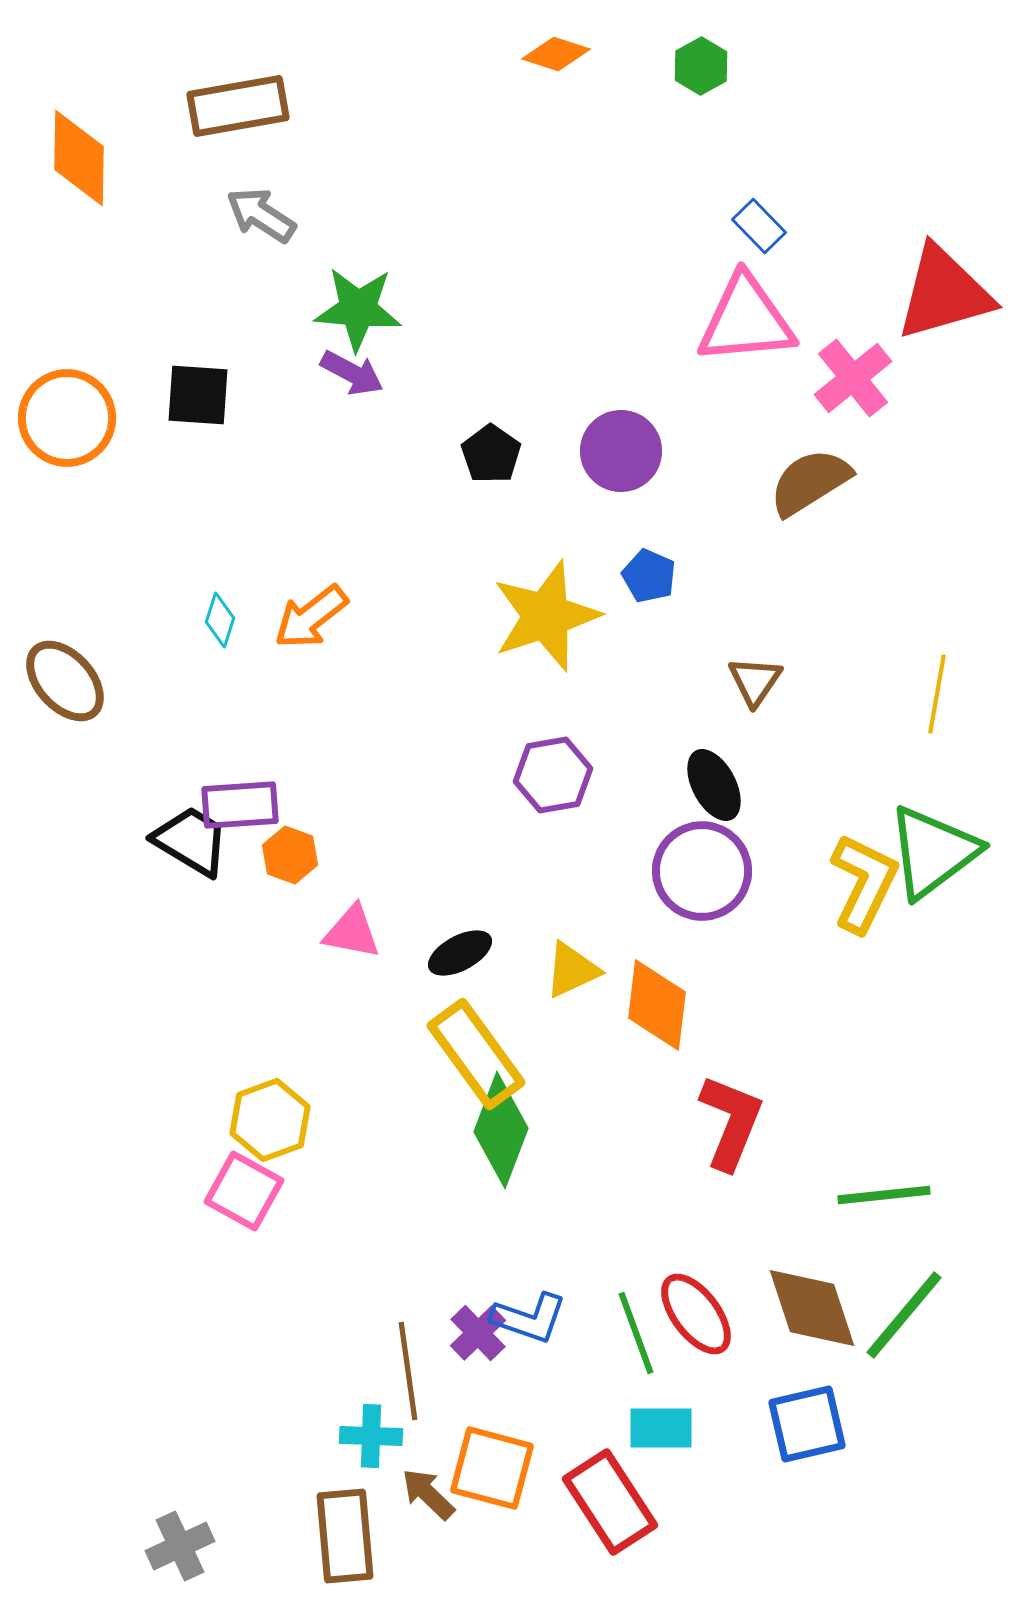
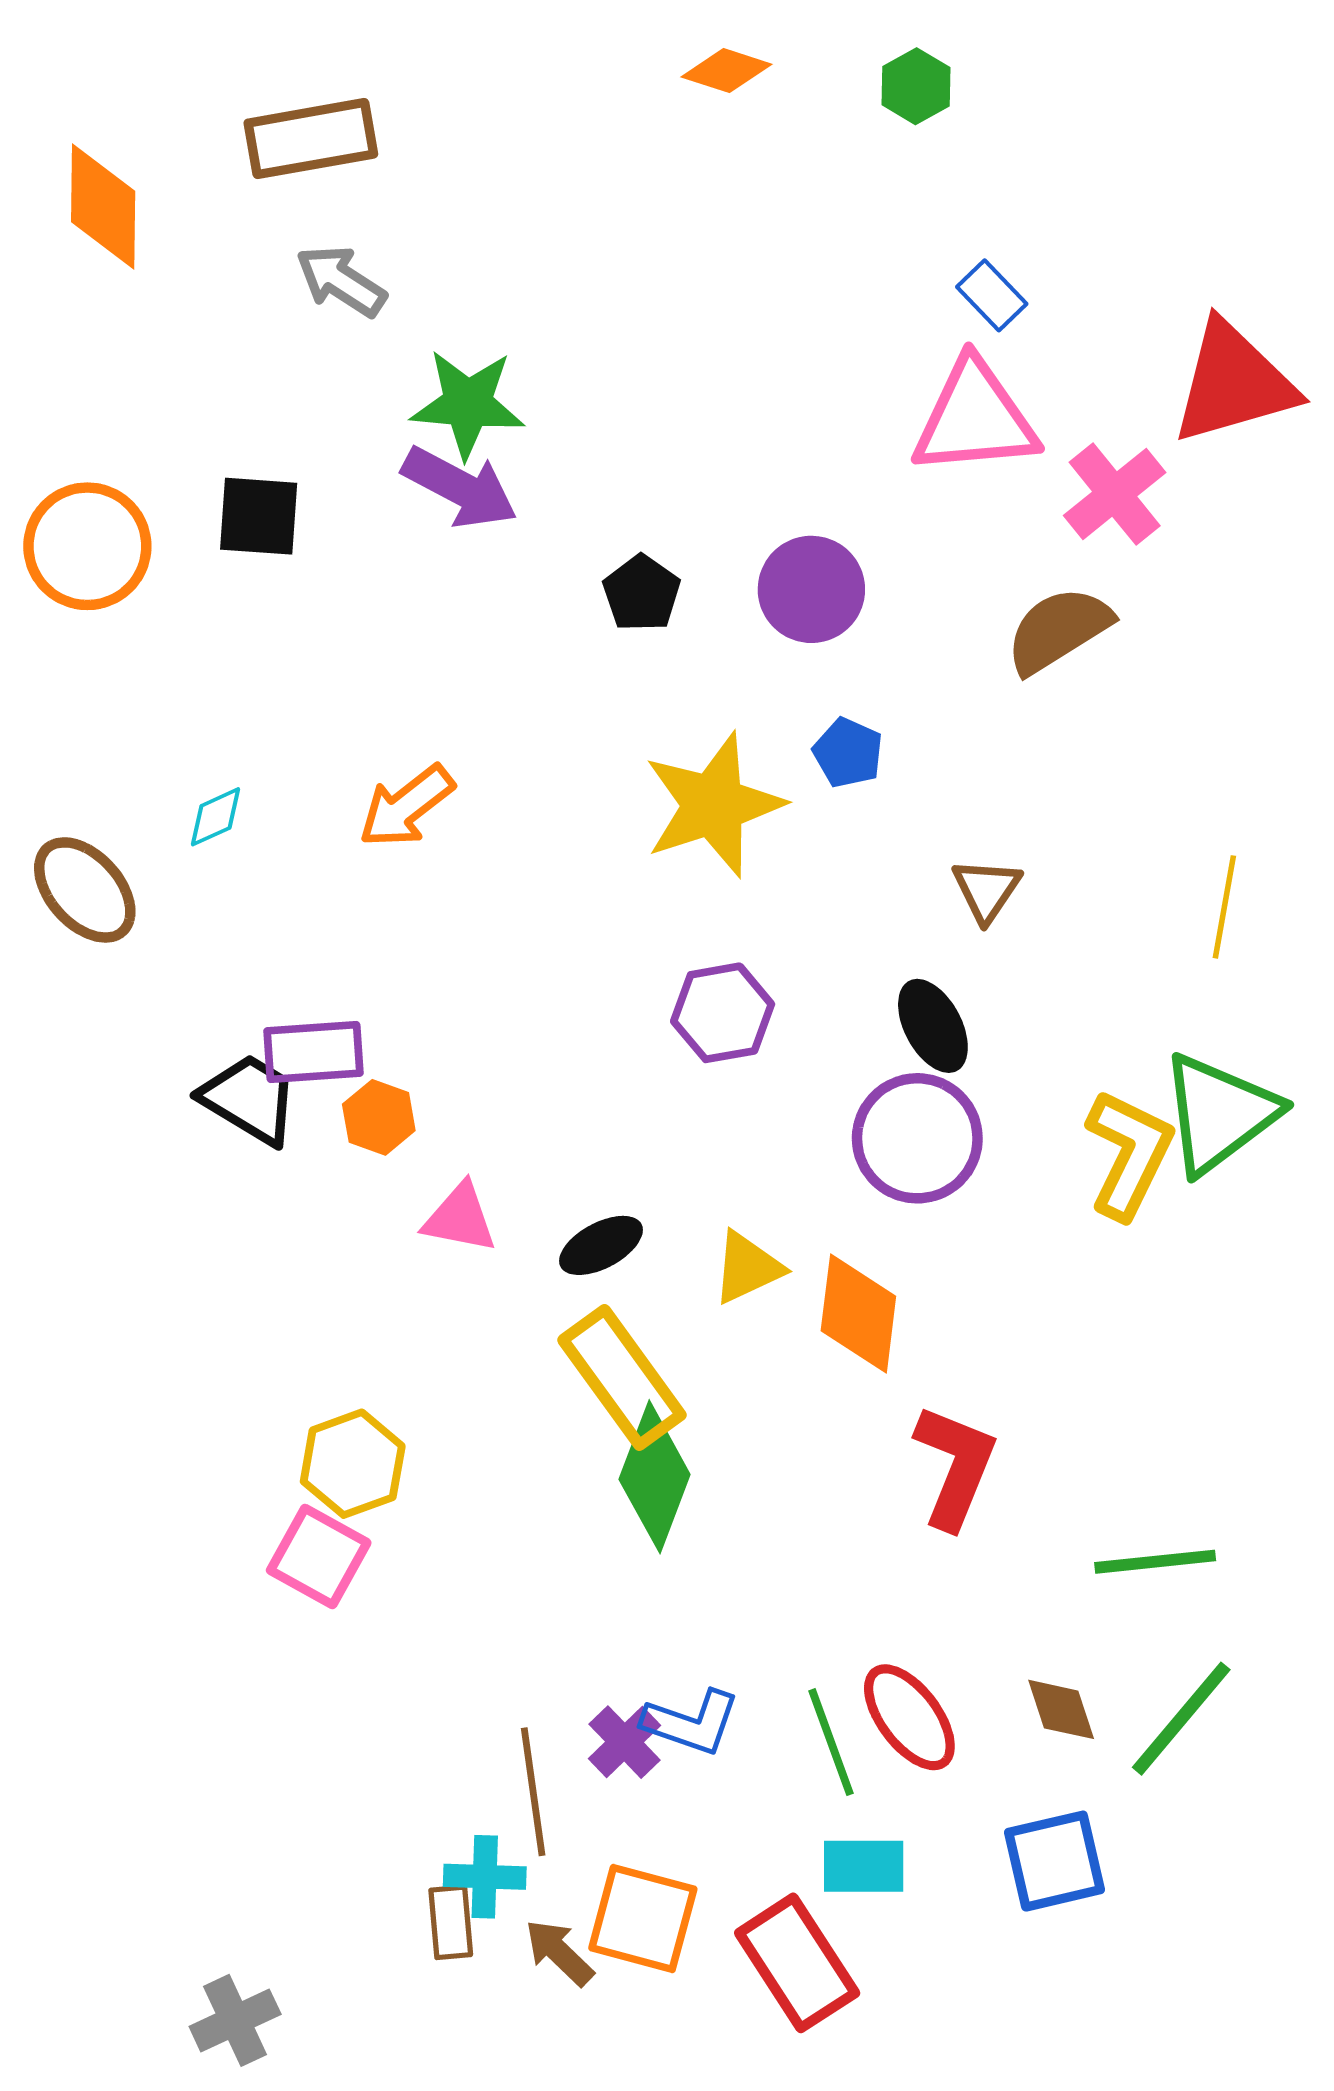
purple arrow: (352, 373) -> (460, 487), size x1.4
cyan diamond: (220, 620) -> (215, 817), moved, turned 48
brown diamond: (812, 1308) -> (1061, 1709), size x0.6
brown rectangle: (345, 1536) -> (451, 1922), moved, size x0.6

